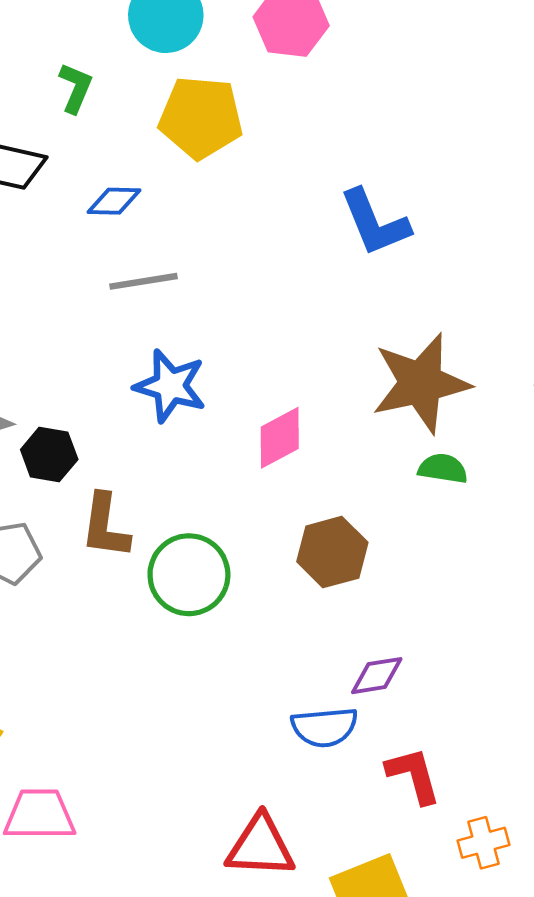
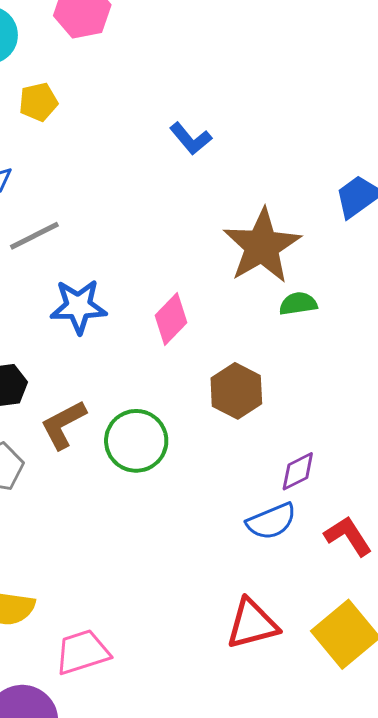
yellow pentagon: (201, 117) -> (38, 102), size x0.6
blue L-shape: (375, 223) -> (191, 139), size x0.7
brown L-shape: (105, 526) -> (63, 425), turned 72

